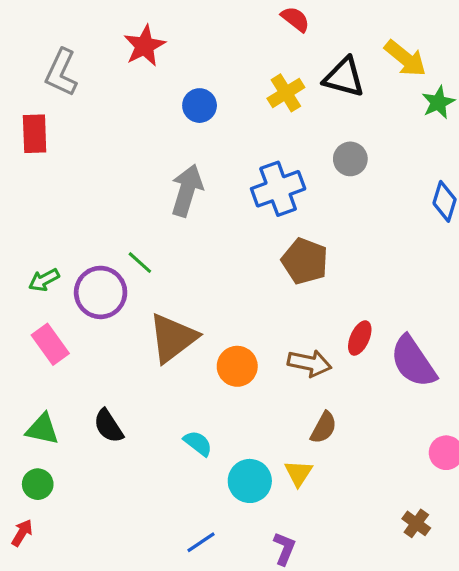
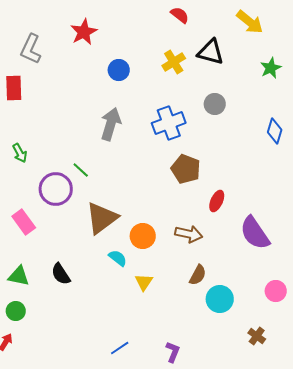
yellow arrow: (405, 58) -> (250, 22), moved
green arrow: (44, 280) -> (20, 153), moved, turned -90
red ellipse: (360, 338) -> (217, 201), moved
cyan semicircle: (198, 443) -> (118, 258), moved
yellow triangle: (298, 473) -> (144, 282), moved
cyan circle: (250, 481) -> (220, 299), moved

